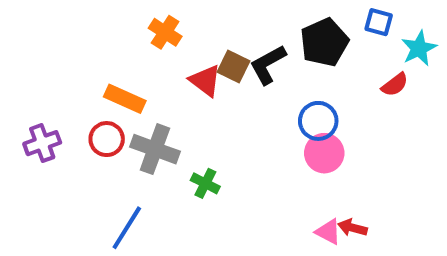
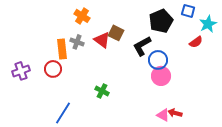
black L-shape: (268, 64) -> (142, 46), moved
orange rectangle: (125, 99) -> (62, 49), turned 60
gray cross: (155, 149) -> (77, 42), moved, size x0.6

